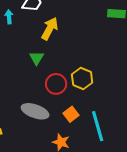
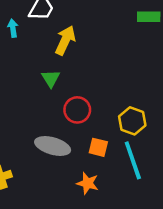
yellow hexagon: (82, 79) -> (132, 121), moved
orange square: (71, 114) -> (98, 147), turned -35

